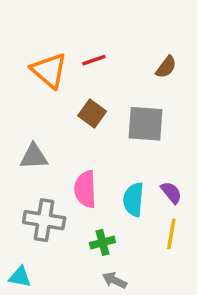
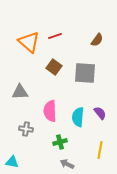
gray cross: (44, 220) -> (26, 129), size x0.6
yellow line: (171, 234) -> (100, 150), moved

